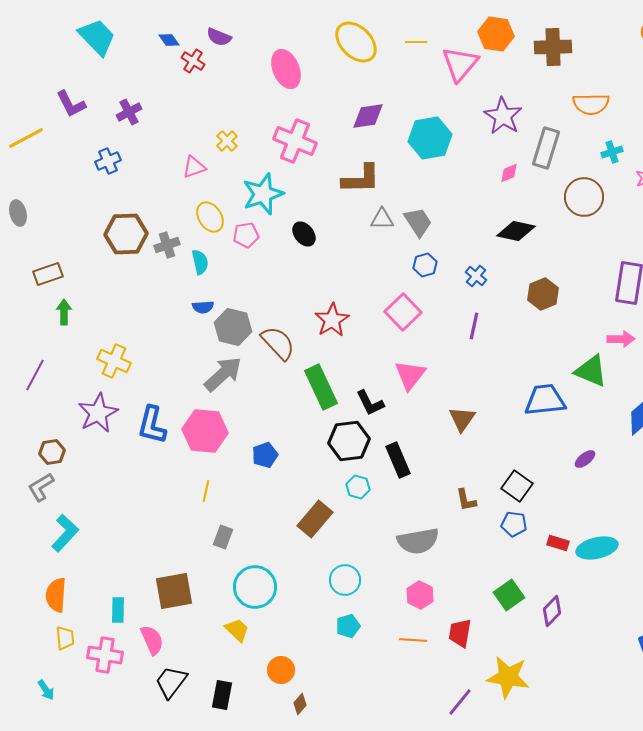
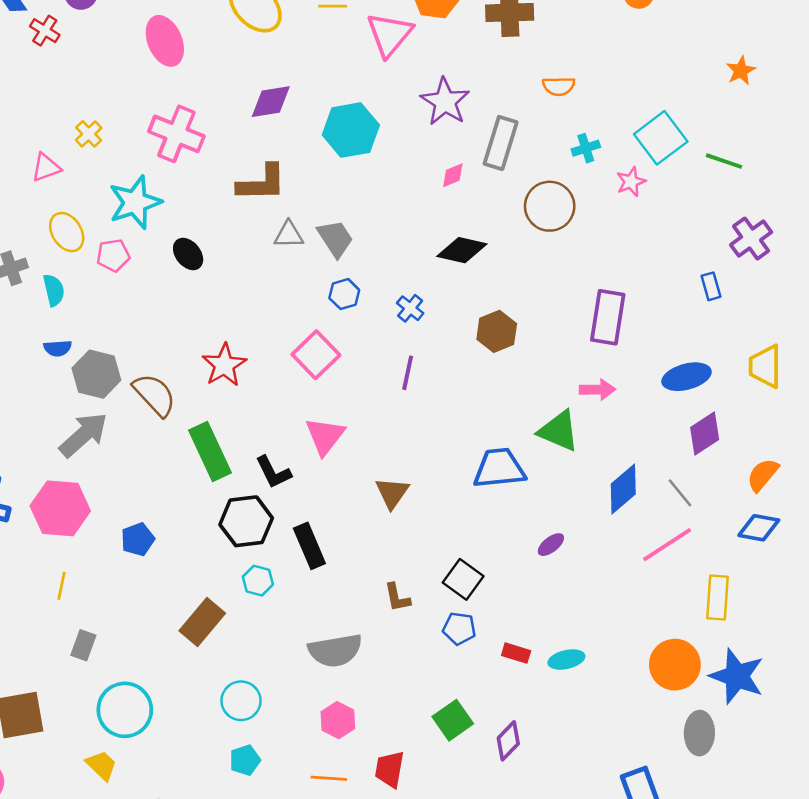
orange semicircle: (591, 104) -> (559, 86), size x0.7
cyan ellipse: (597, 548) -> (566, 659), size x0.7

